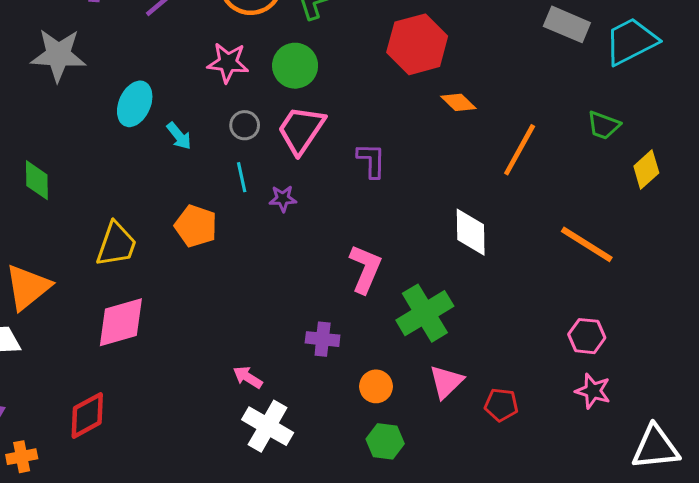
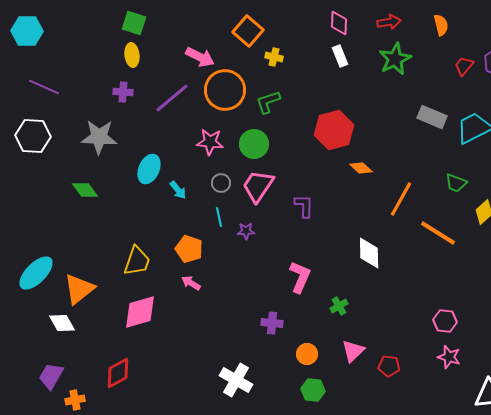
green diamond: (37, 180) -> (85, 190), moved, turned -36
orange line: (587, 244) -> (438, 233), moved
green cross: (425, 313) -> (339, 306), size x0.5
pink arrow: (248, 377) -> (191, 283), moved

